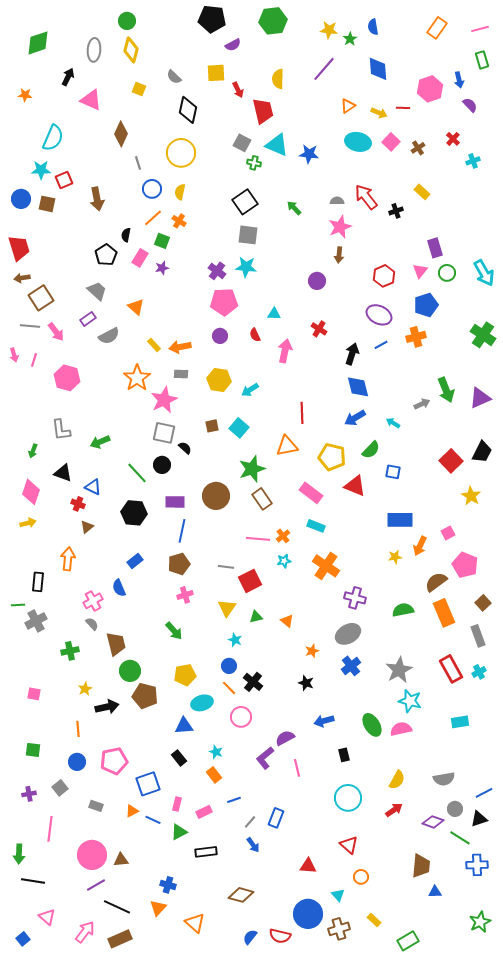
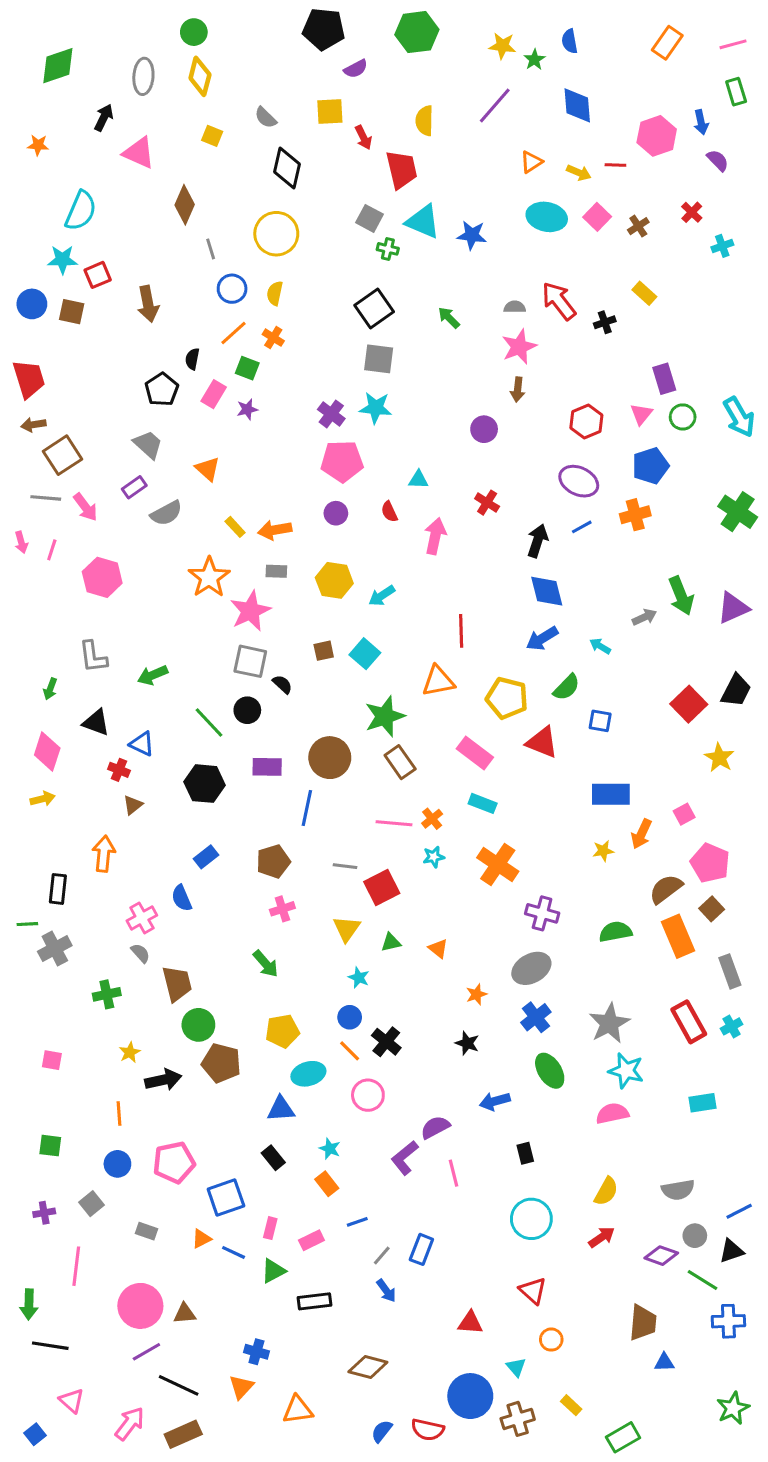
blue line: (182, 531) -> (307, 808), moved
brown square: (483, 603) -> (712, 909), moved
green ellipse: (372, 725) -> (550, 1071), moved
orange triangle: (195, 923) -> (298, 1410), turned -50

